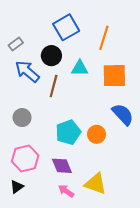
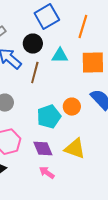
orange circle: (97, 134) -> (72, 107), moved
yellow triangle: (95, 184) -> (75, 149), moved

